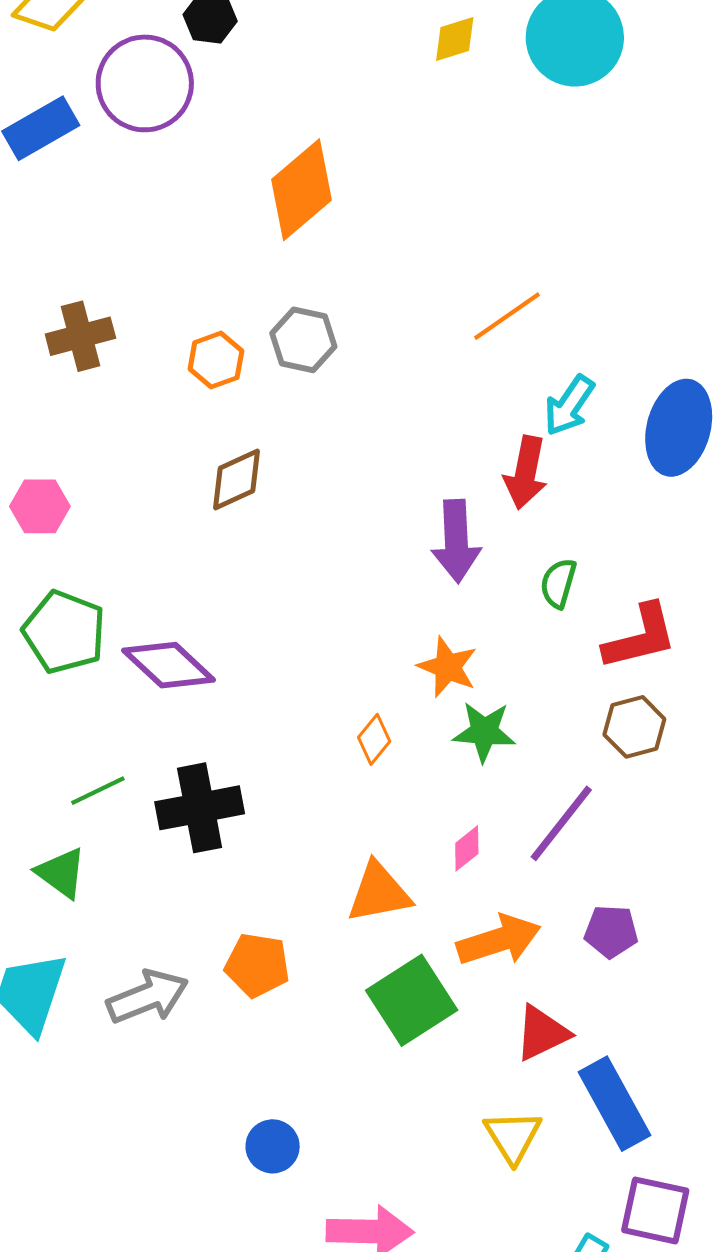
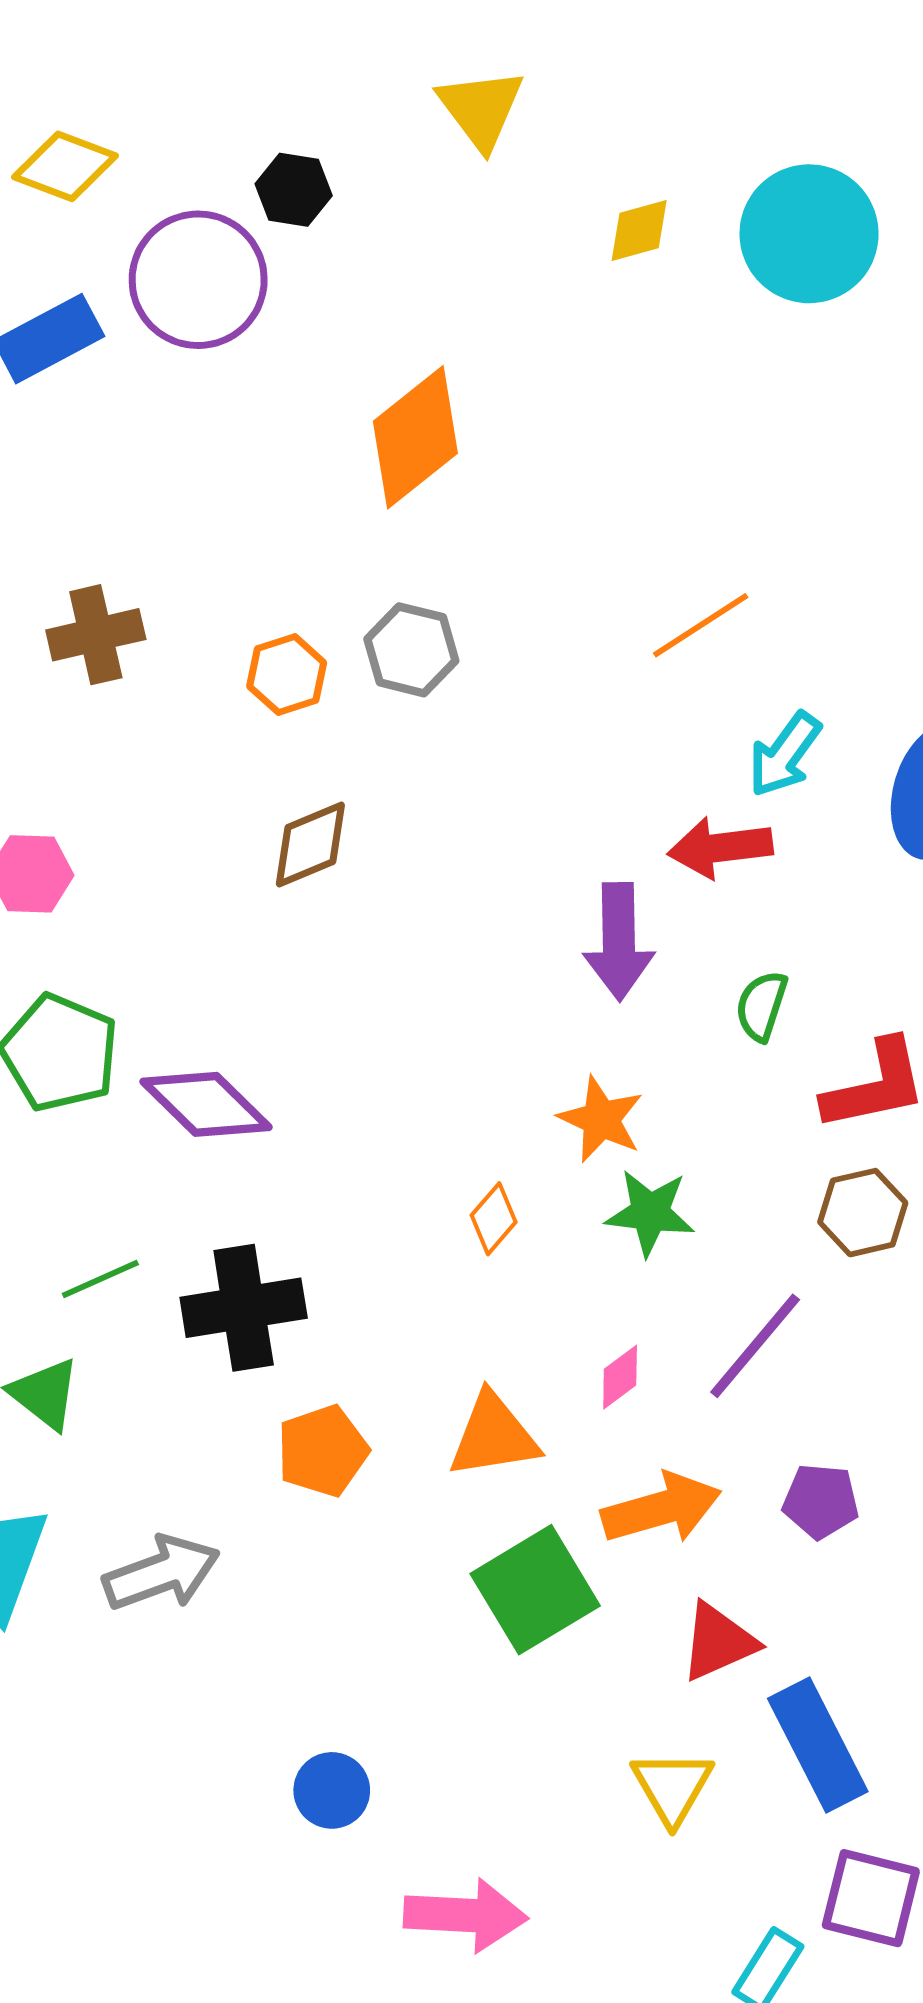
red arrow: (526, 473) -> (720, 848), turned 70
orange pentagon: (257, 965) -> (323, 1451), moved, turned -30

